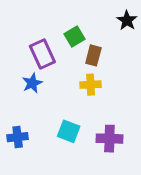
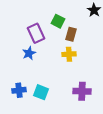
green square: (74, 36) -> (58, 21), turned -32
cyan square: (69, 131) -> (41, 92), moved

